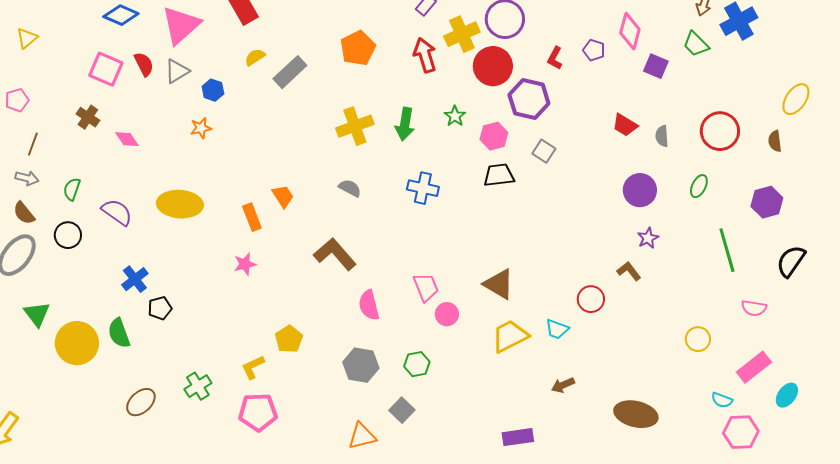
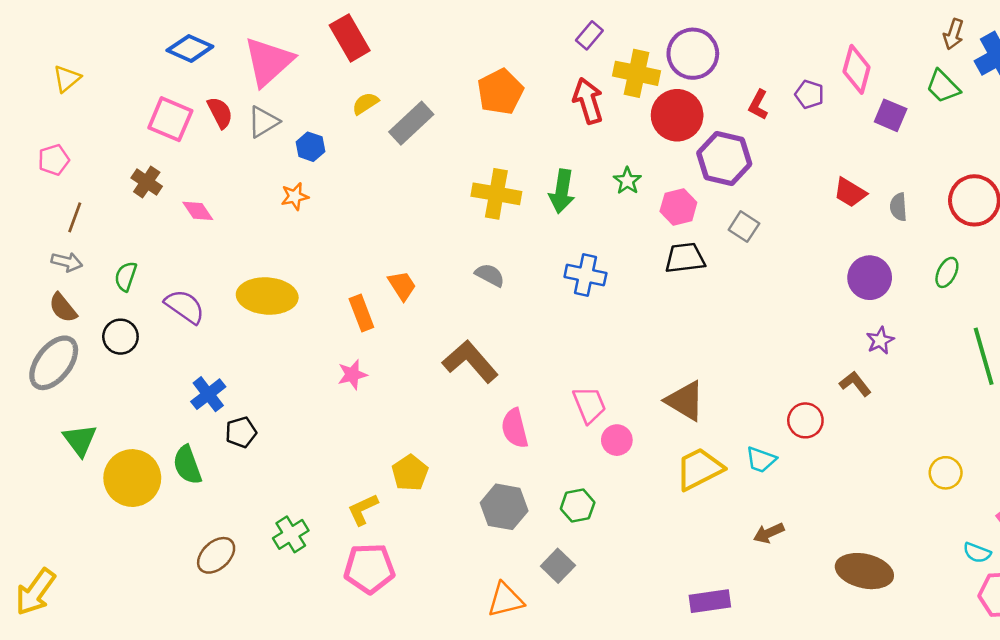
yellow cross: (462, 34) -> (637, 73), turned 36
yellow cross: (355, 126) -> (496, 194), turned 30

